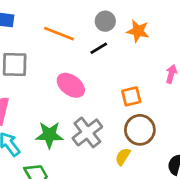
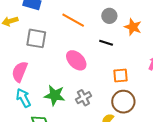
black line: (99, 48) -> (106, 43), moved, turned 40
gray cross: (87, 132) -> (83, 98), size x0.7

